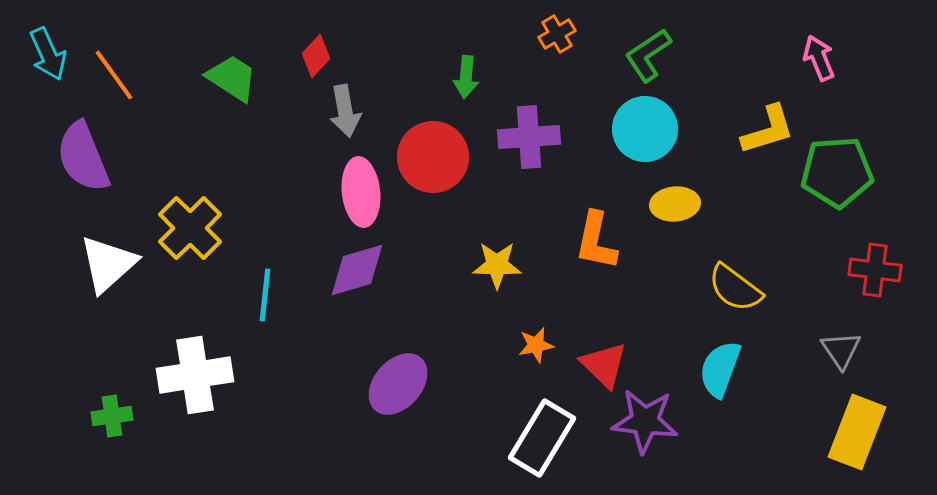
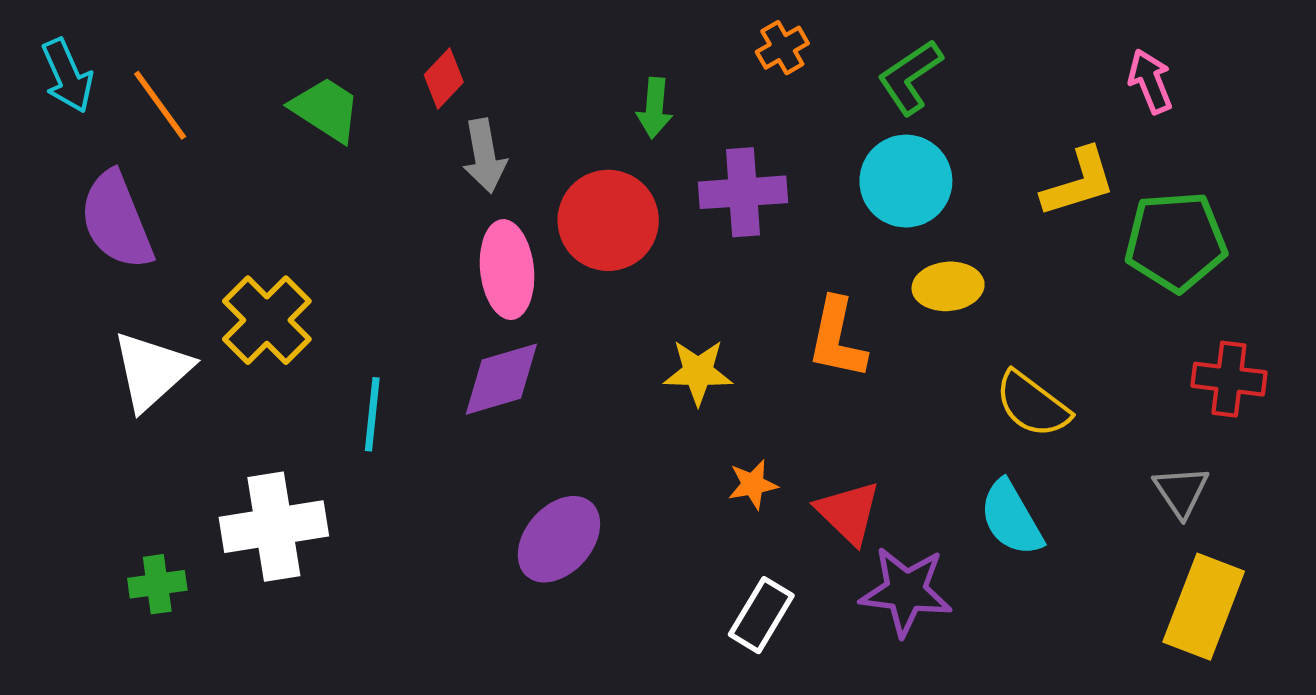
cyan semicircle: (720, 369) -> (1011, 518), turned -50
white rectangle: (542, 438) -> (761, 615), size x0.7

